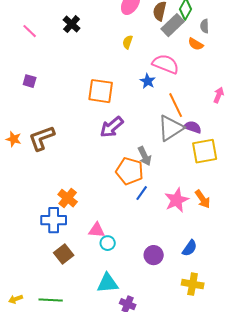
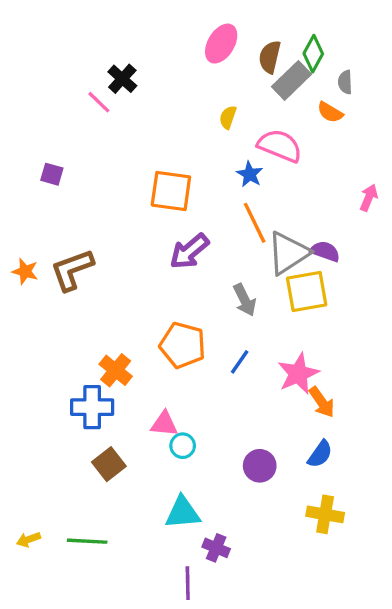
pink line: (30, 31) -> (99, 102), moved
yellow semicircle: (128, 42) -> (228, 117), moved
orange line: (176, 105) -> (255, 223), moved
yellow square: (205, 151) -> (307, 292), moved
orange pentagon: (130, 171) -> (183, 345), moved
orange arrow: (203, 199) -> (322, 402), moved

